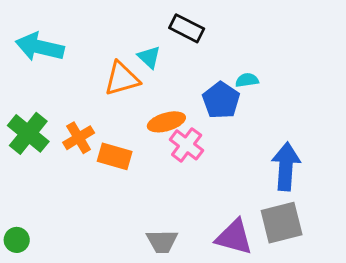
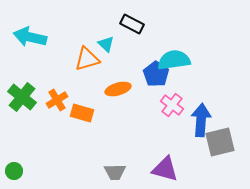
cyan semicircle: (247, 80) -> (174, 60), size x2.0
pink cross: (187, 145) -> (172, 105), moved
gray square: (282, 223) -> (220, 142), moved

